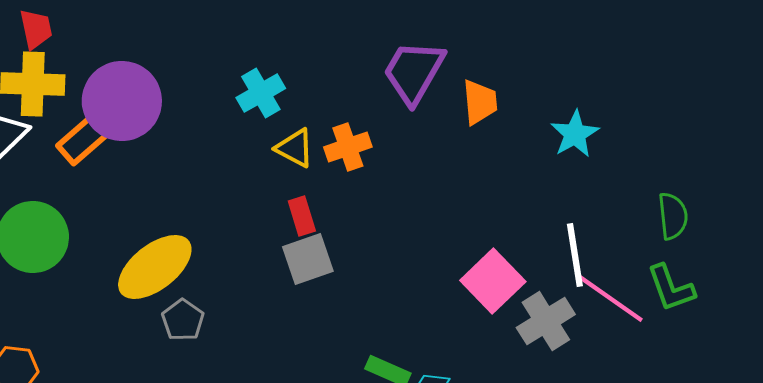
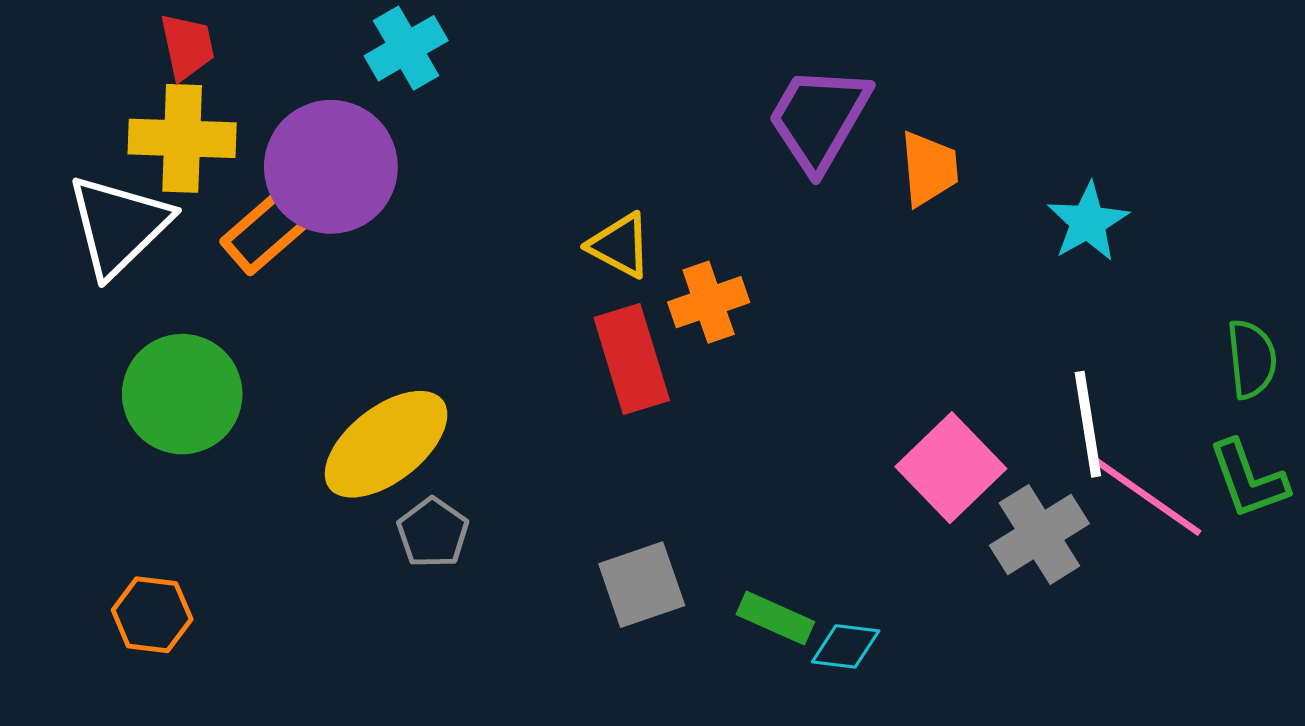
cyan cross: (261, 93) -> (406, 48), moved
orange cross: (348, 147) -> (709, 302), moved
red rectangle: (302, 216) -> (632, 359), size x1.6
gray square: (308, 259) -> (642, 585), moved

